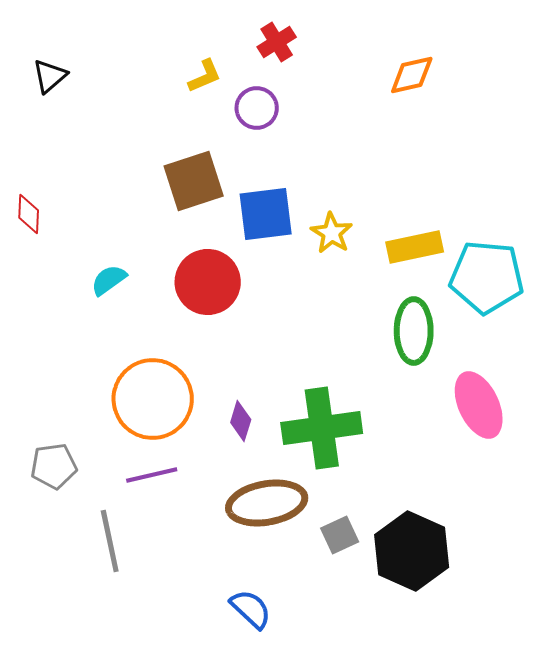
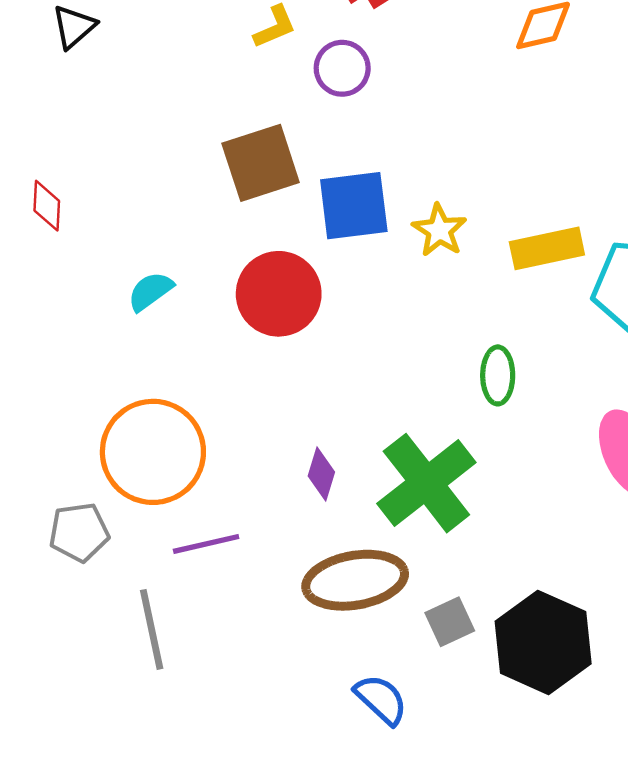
green ellipse: (414, 331) -> (498, 375), moved, size x0.7
orange circle: (153, 399) -> (153, 452), moved
green cross: (322, 428) -> (426, 483), turned -30
blue semicircle: (251, 609) -> (381, 699), moved

